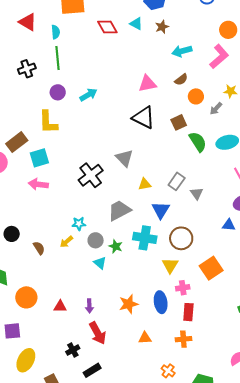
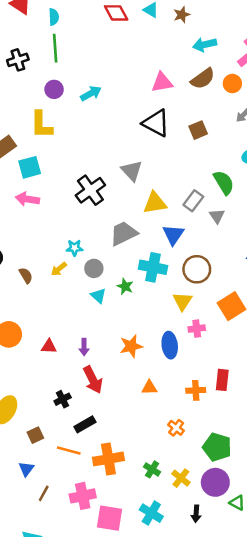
brown semicircle: (181, 80) -> (203, 79), size x1.5
orange circle: (196, 96) -> (232, 84), moved
green semicircle: (198, 142) -> (224, 183), moved
yellow triangle: (145, 184) -> (155, 203), size x1.5
green star: (116, 246) -> (125, 286), moved
red rectangle: (188, 312) -> (222, 380), moved

